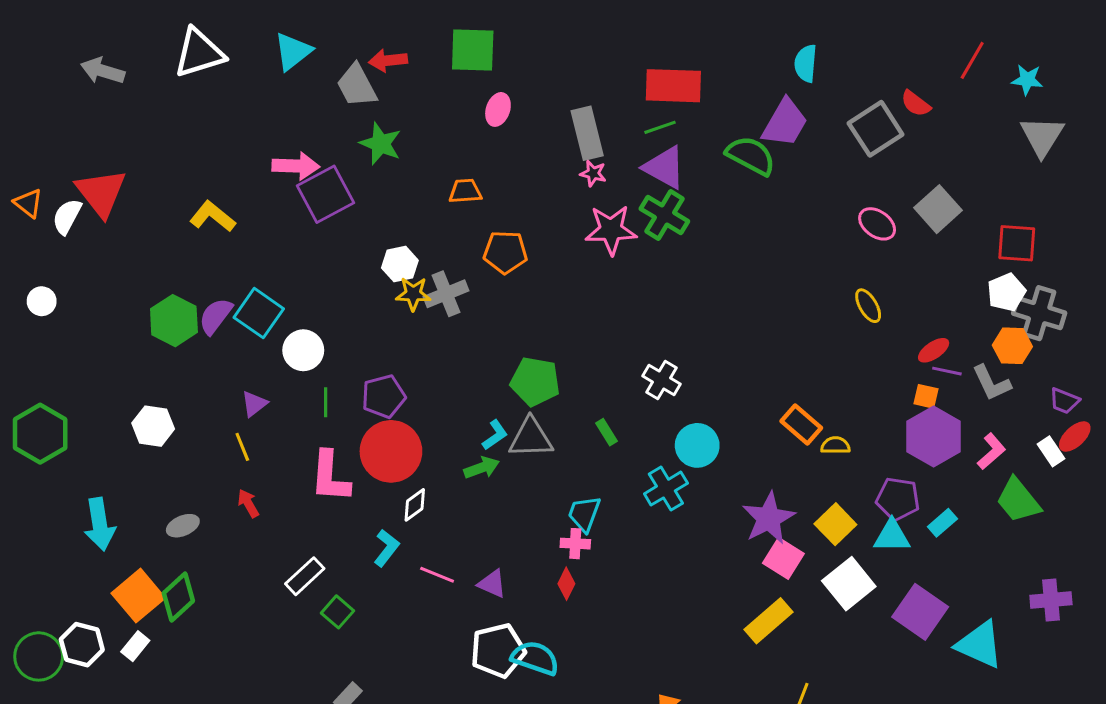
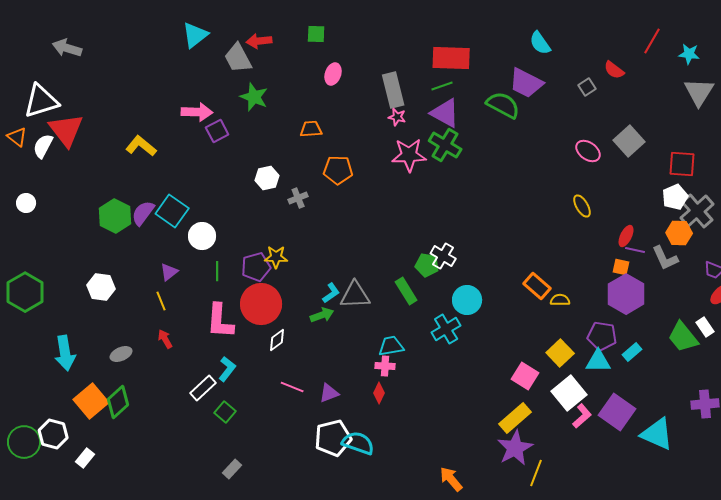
green square: (473, 50) -> (316, 34), size x0.6
white triangle: (199, 53) -> (41, 101), moved
cyan semicircle: (806, 63) -> (540, 43), turned -40
purple trapezoid: (785, 123) -> (526, 83), turned 87
gray square: (876, 129) -> (587, 87), size x0.5
purple square: (326, 194) -> (217, 131), size x0.6
yellow star: (413, 294) -> (276, 257), moved
gray cross: (446, 294) -> (298, 198), size x0.7
gray cross: (1039, 313) -> (697, 211), turned 32
red ellipse: (934, 350) -> (626, 236), turned -30
green pentagon: (535, 381) -> (427, 265), moved, size x0.7
green rectangle: (606, 432) -> (406, 291), size x1.5
pink L-shape: (992, 451) -> (582, 416), moved
white rectangle: (1051, 451) -> (705, 327), moved
cyan trapezoid: (584, 514) -> (391, 346), turned 60
purple star: (769, 518) -> (515, 448), moved
cyan L-shape: (386, 548) -> (227, 369), moved
purple triangle: (492, 584) -> (329, 393), turned -45
white rectangle: (135, 646) -> (85, 458), moved

